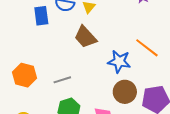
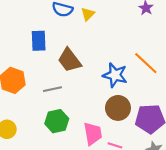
blue rectangle: (41, 16) -> (39, 41), moved
brown trapezoid: (85, 37) -> (69, 60), moved

